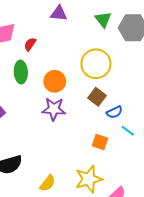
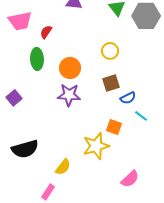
yellow circle: (96, 64) -> (110, 51), size x0.6
brown square: (97, 97) -> (111, 83), turned 36
yellow star: (89, 179) -> (96, 146), moved

